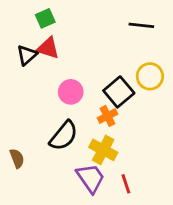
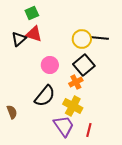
black line: (141, 25) -> (100, 38), moved
yellow circle: (150, 76) -> (82, 39), moved
red line: (126, 184) -> (89, 130), turned 32

